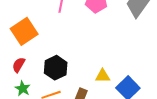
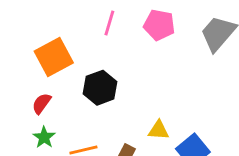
black hexagon: (56, 68) -> (100, 88), moved

